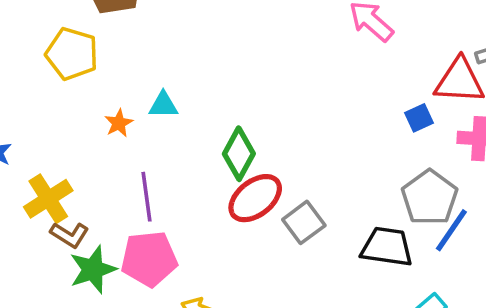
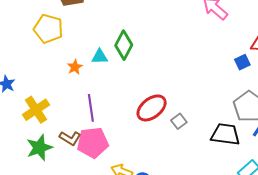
green diamond: (239, 154) -> (124, 45), moved
gray square: (304, 222) -> (179, 121), size x0.7
brown L-shape: (70, 235) -> (70, 138), moved
green star: (93, 270) -> (39, 148), moved

